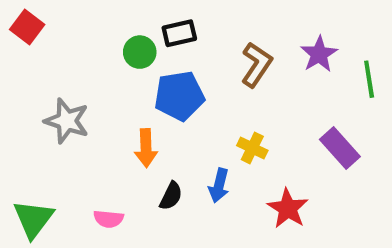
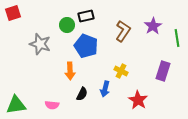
red square: (27, 27) -> (13, 13), turned 35
blue pentagon: (179, 96) -> (86, 46), turned 30
gray star: (67, 121) -> (40, 44), moved
purple rectangle: (340, 148) -> (163, 71), turned 60
green triangle: (33, 219) -> (16, 105), turned 45

